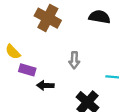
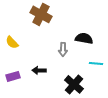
black semicircle: (100, 17) -> (84, 38), moved
purple rectangle: (27, 70) -> (13, 76), moved, turned -32

